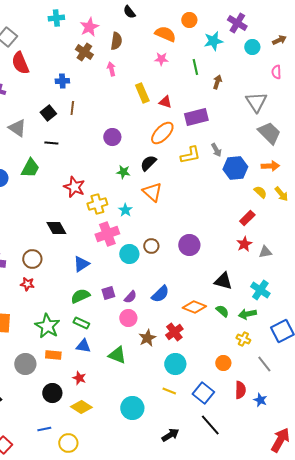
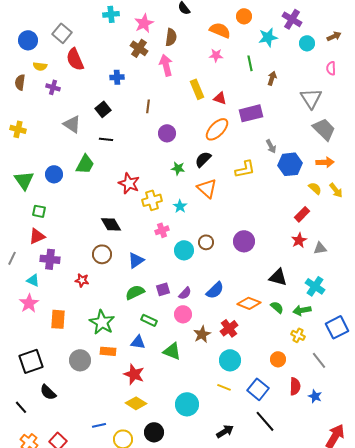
pink arrow: (111, 69) -> (166, 65), size x1.5
brown line: (72, 108) -> (148, 106), moved
yellow L-shape: (190, 155) -> (245, 169), moved
pink cross: (107, 234) -> (162, 230), size x0.6
brown circle: (32, 259) -> (102, 254), moved
green rectangle: (81, 323) -> (149, 320), moved
red star: (79, 378) -> (134, 374), size x1.5
black circle: (52, 393) -> (154, 432), moved

